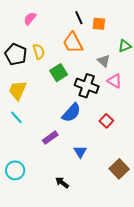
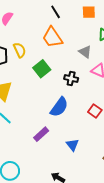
orange square: (99, 24) -> (89, 12), moved
black cross: (87, 86) -> (71, 79), size x0.6

